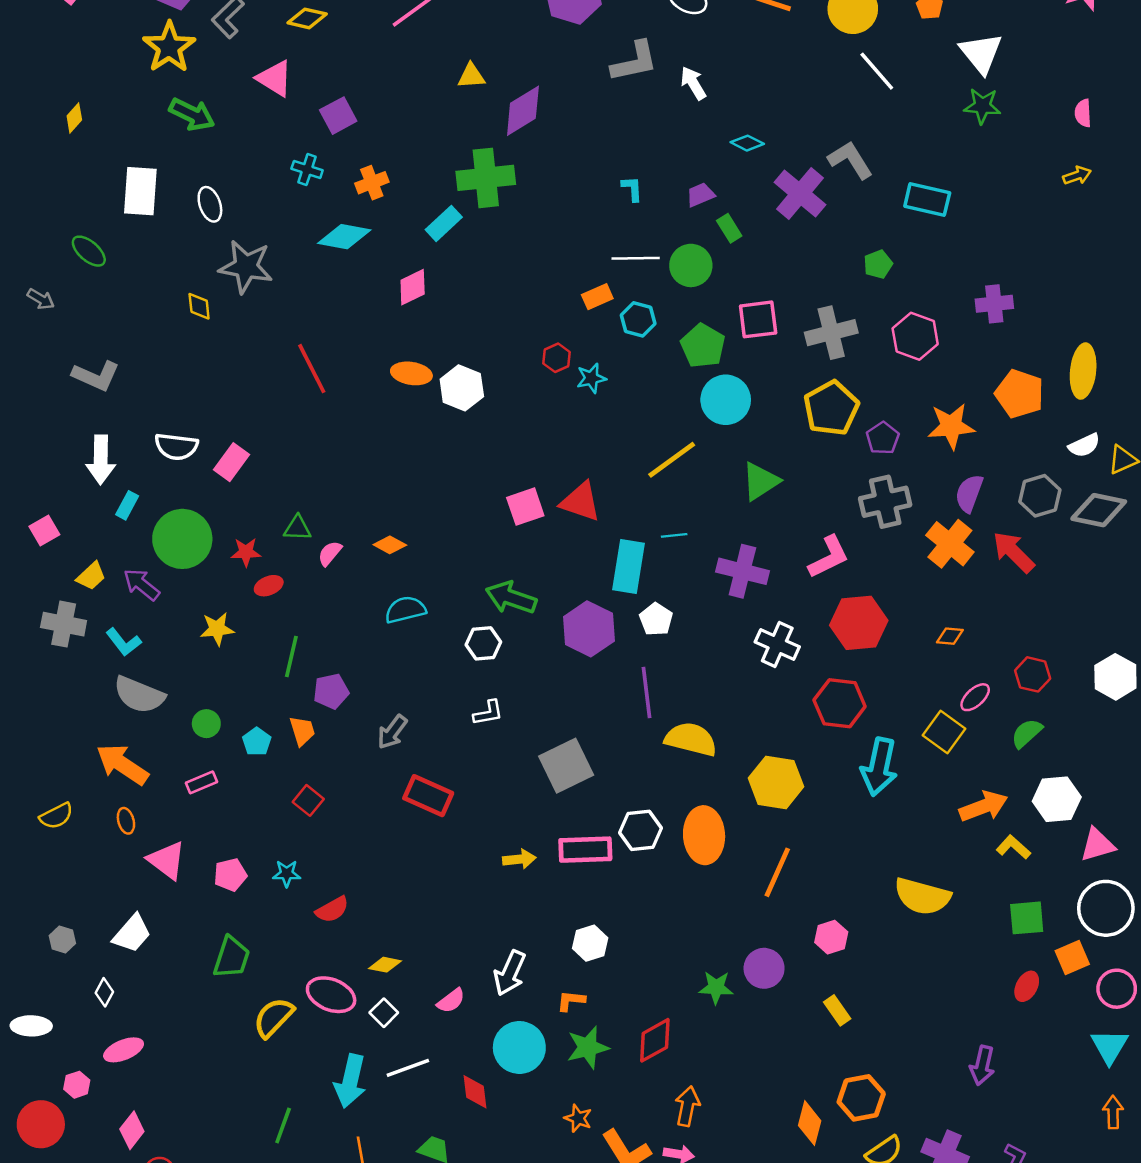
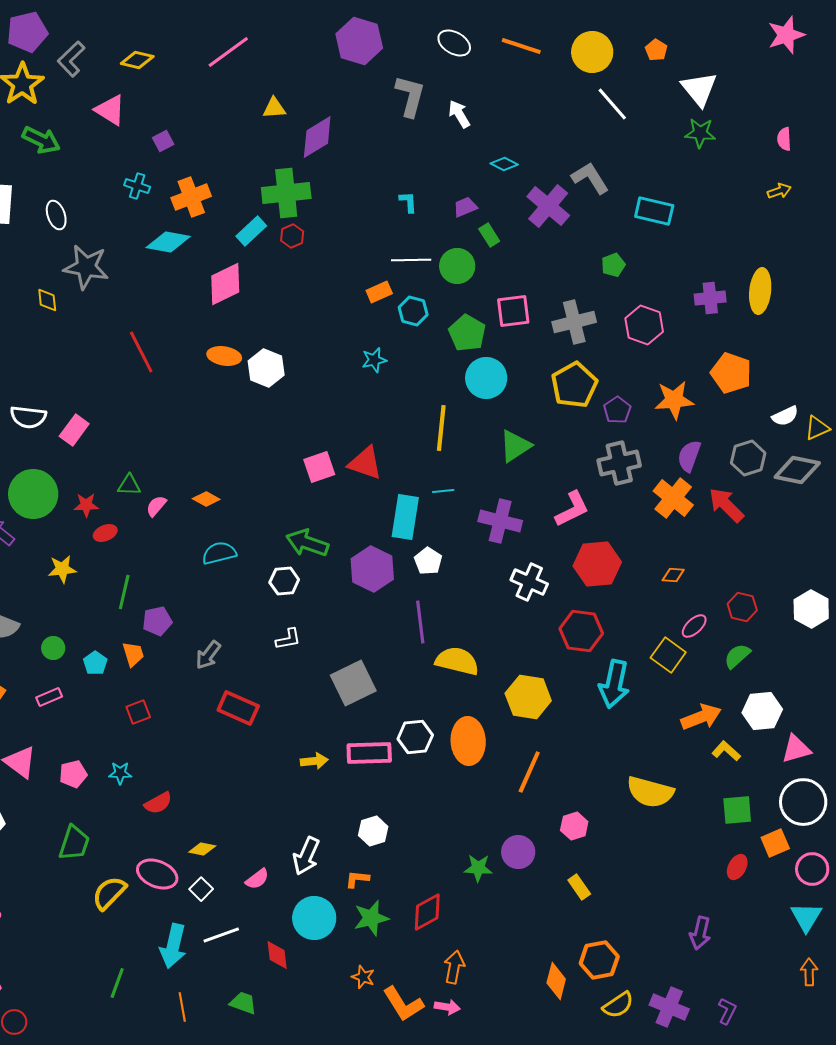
gray L-shape: (634, 62) -> (410, 96), turned -63
purple square: (338, 116) -> (163, 141), size x0.7
orange cross: (372, 183) -> (191, 197), size x1.4
pink diamond: (413, 287) -> (225, 284), size x1.4
red hexagon: (557, 358) -> (292, 236), moved
yellow ellipse: (1083, 371) -> (760, 291), moved
yellow line: (672, 460) -> (441, 428), turned -48
red square: (308, 800) -> (138, 712), turned 30

